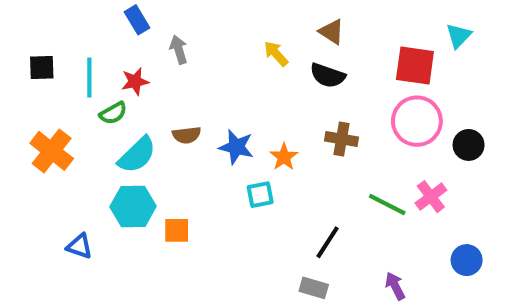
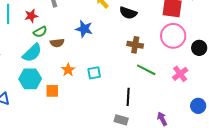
green semicircle: (113, 113) -> (40, 32), moved
blue star: (236, 147) -> (84, 29), moved
orange star: (284, 157) -> (68, 70), moved
green line: (387, 205) -> (146, 70), moved
black line: (328, 242) -> (128, 97), turned -30

